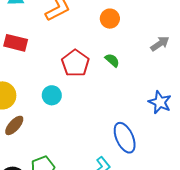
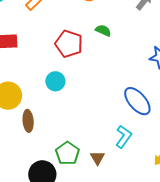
brown ellipse: (14, 125) -> (28, 121), turned -30

